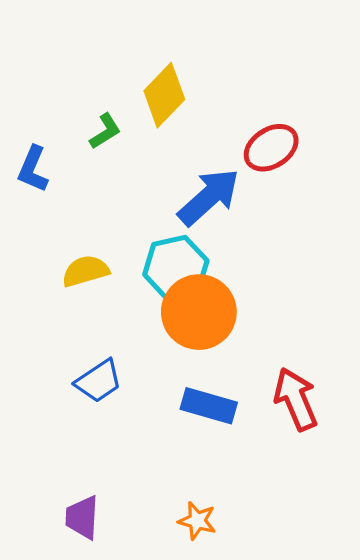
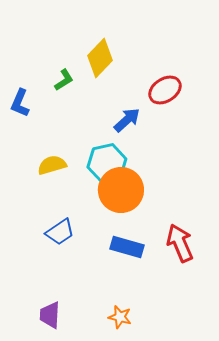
blue arrow: (209, 197) -> (127, 120), size x0.7

